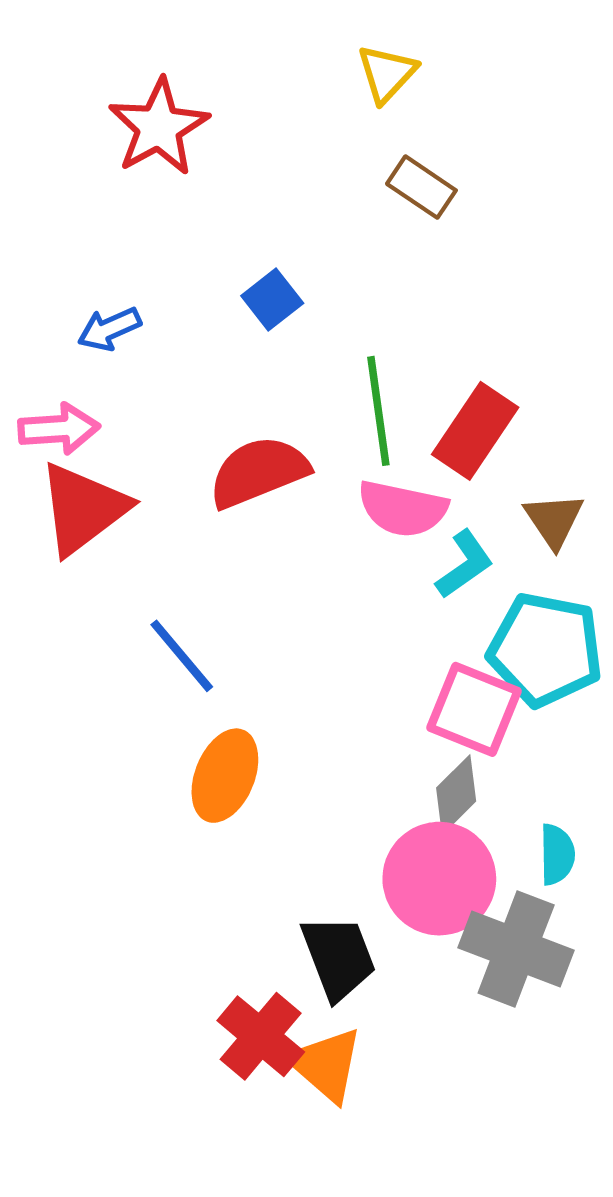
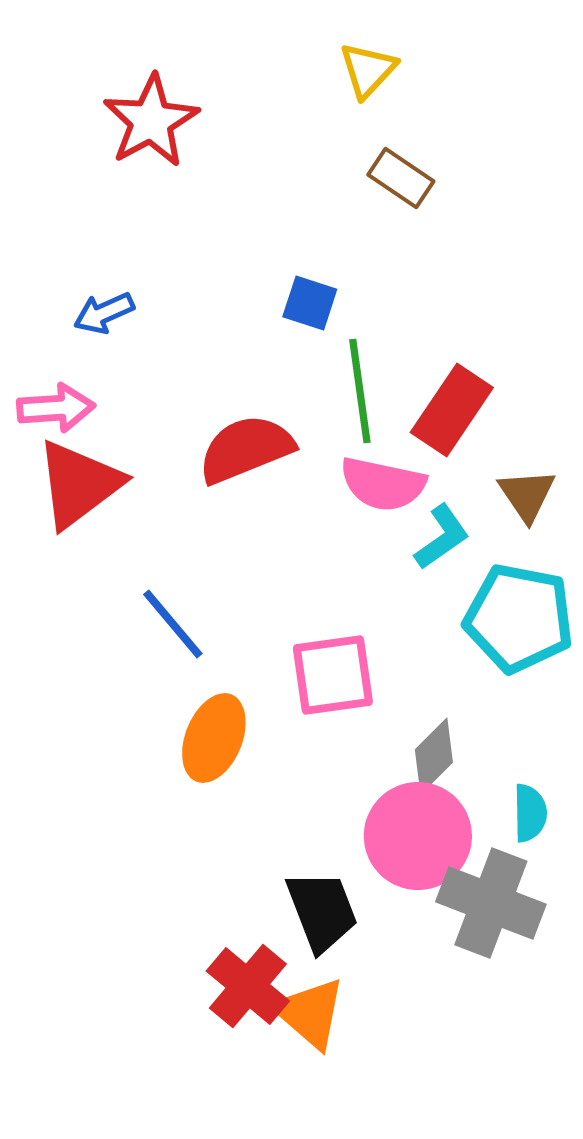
blue square: (272, 299) -> (310, 303), moved, turned -34
pink square: (474, 709) -> (333, 675), moved, turned -30

